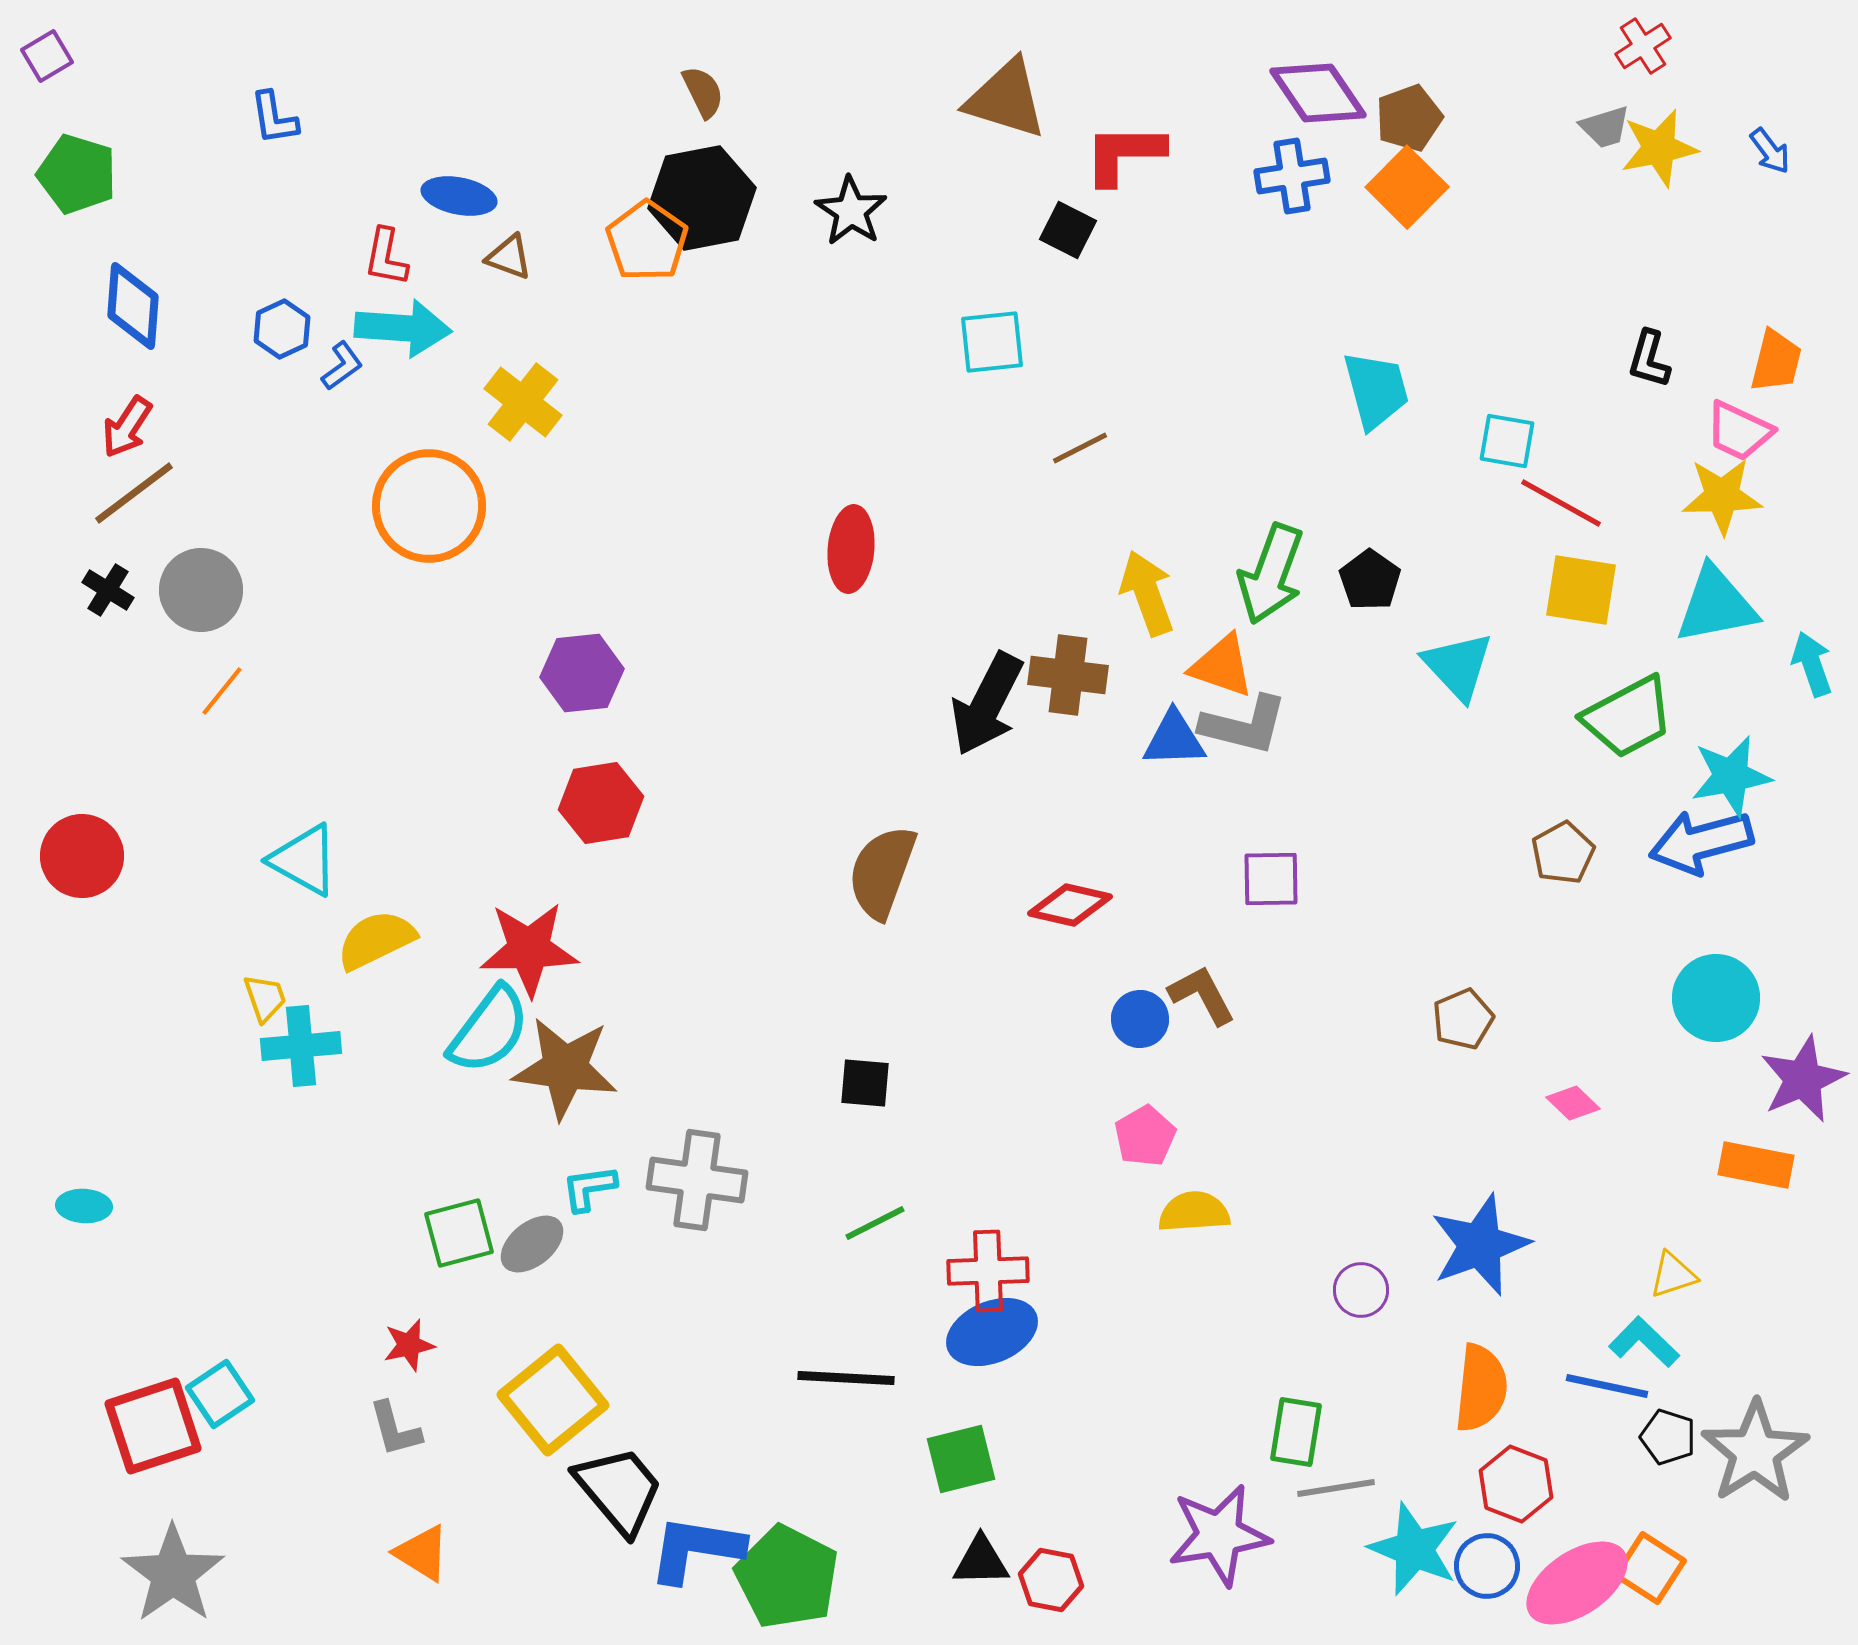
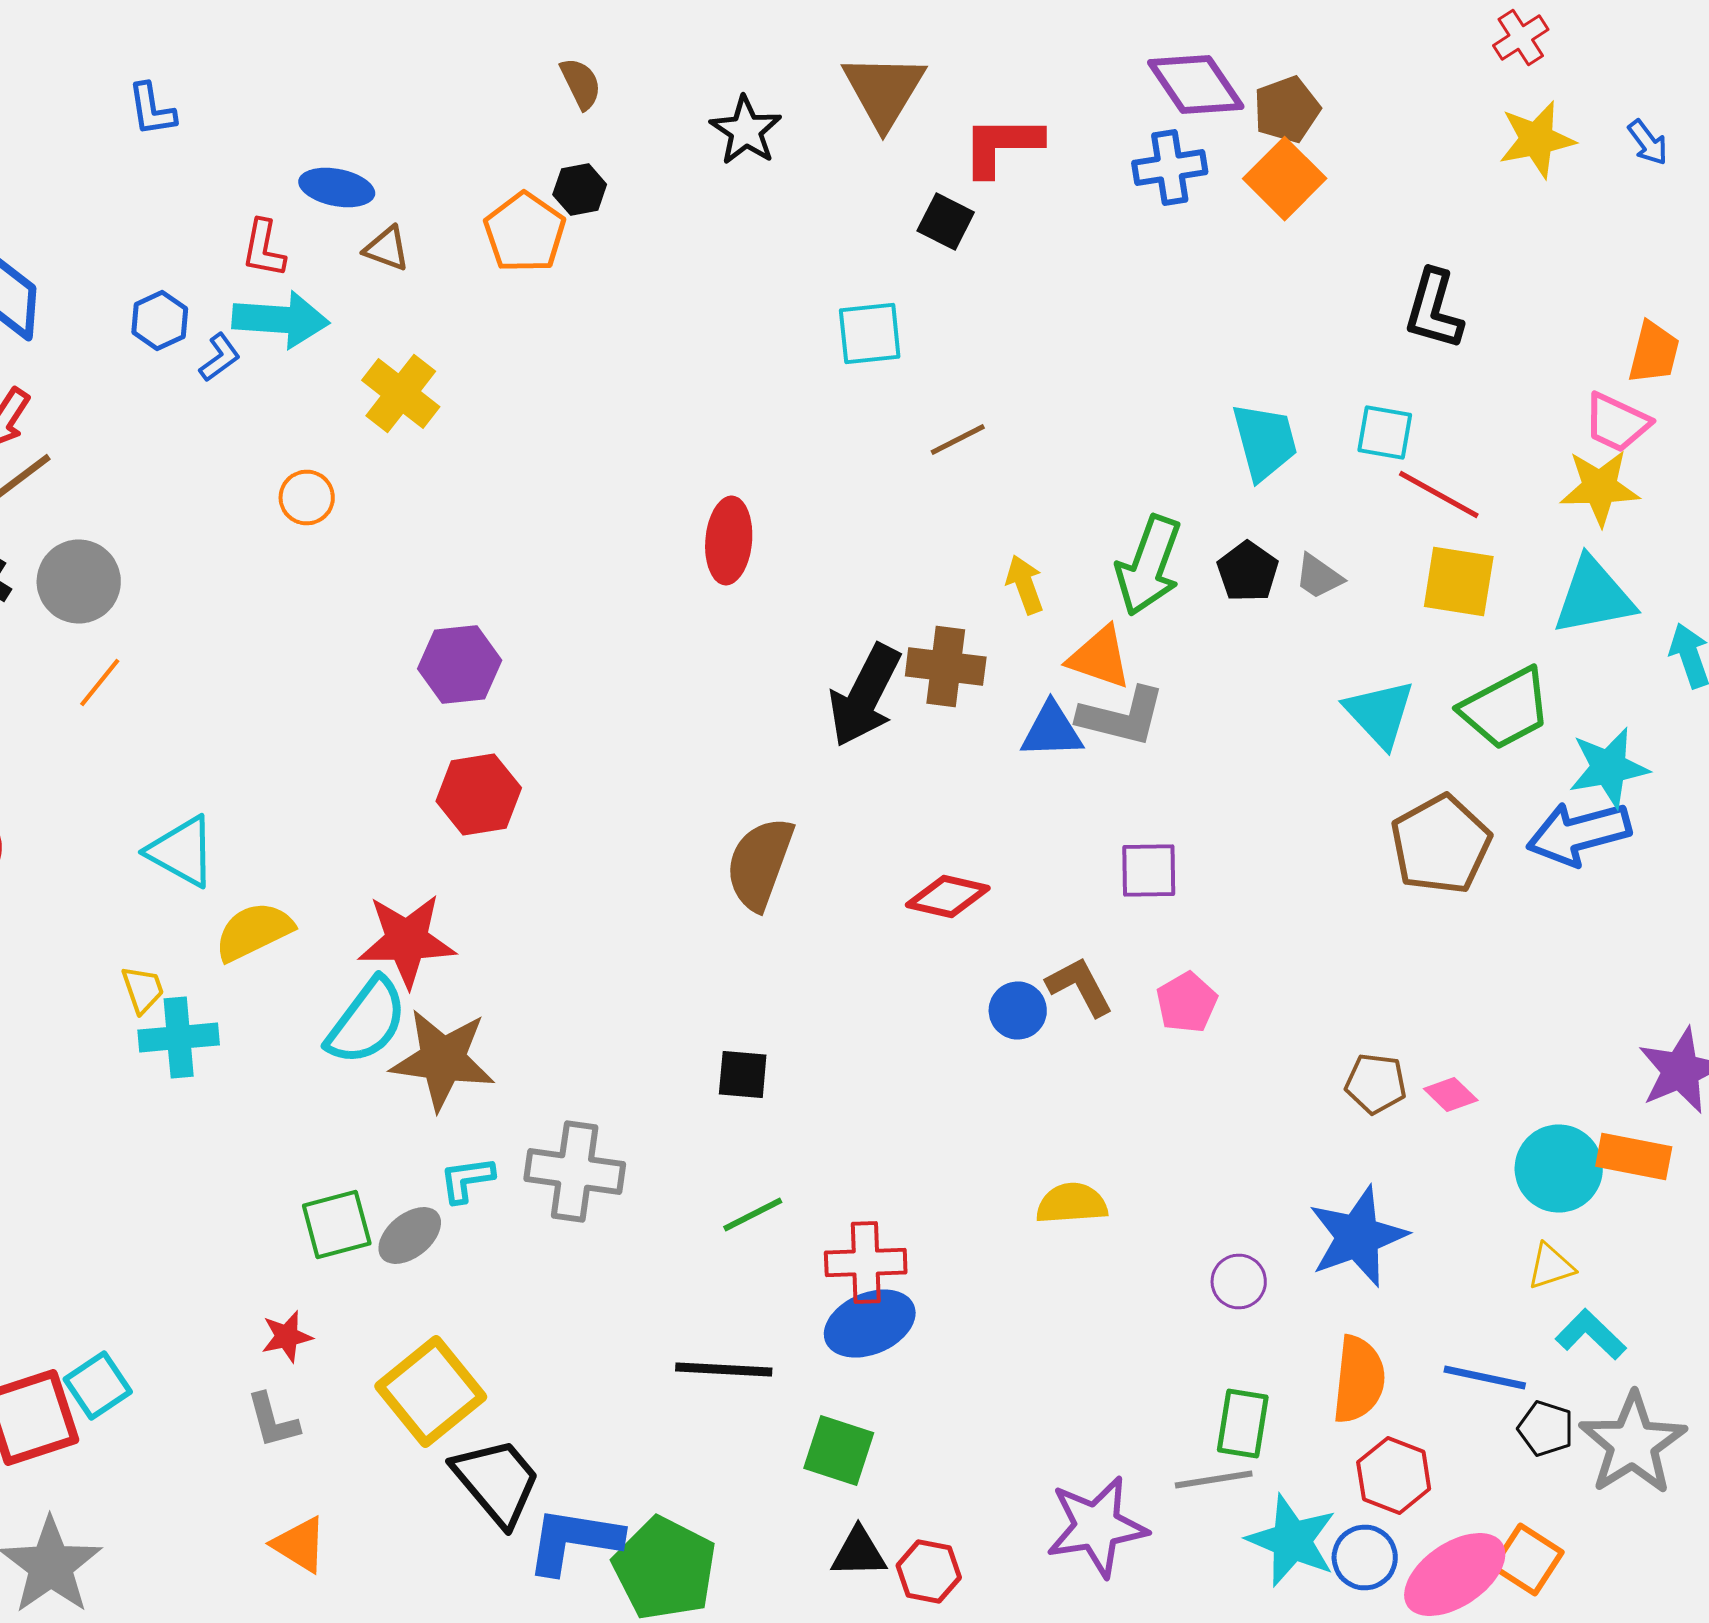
brown triangle: (1006, 99) -> (884, 90), turned 44
gray trapezoid: (1605, 127) -> (1319, 576), moved, turned 52
black hexagon: (702, 198) -> (580, 190), size x0.5
black star: (851, 211) -> (746, 130), moved
black L-shape: (1649, 359) -> (1434, 310), moved, size x1.4
cyan trapezoid: (1376, 390) -> (1265, 442), moved
orange circle: (429, 506) -> (307, 498), size x0.5
yellow arrow: (1147, 593) -> (1025, 584), size x0.7
cyan triangle: (1458, 666) -> (1380, 714), moved
brown pentagon: (1563, 853) -> (1441, 844), size x1.6
cyan circle: (1716, 998) -> (1559, 1168), moved
brown pentagon: (1463, 1019) -> (1376, 1084), moved, turned 30
pink pentagon: (1145, 1136) -> (1187, 1002), moved
cyan L-shape: (1644, 1342) -> (1591, 1334), moved
green rectangle: (1296, 1432) -> (1243, 1424), moved
green square: (961, 1459) -> (839, 1450), turned 32

